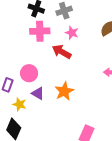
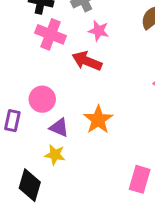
pink cross: (40, 31) -> (50, 34), turned 30
yellow star: (19, 104) -> (55, 155), moved

